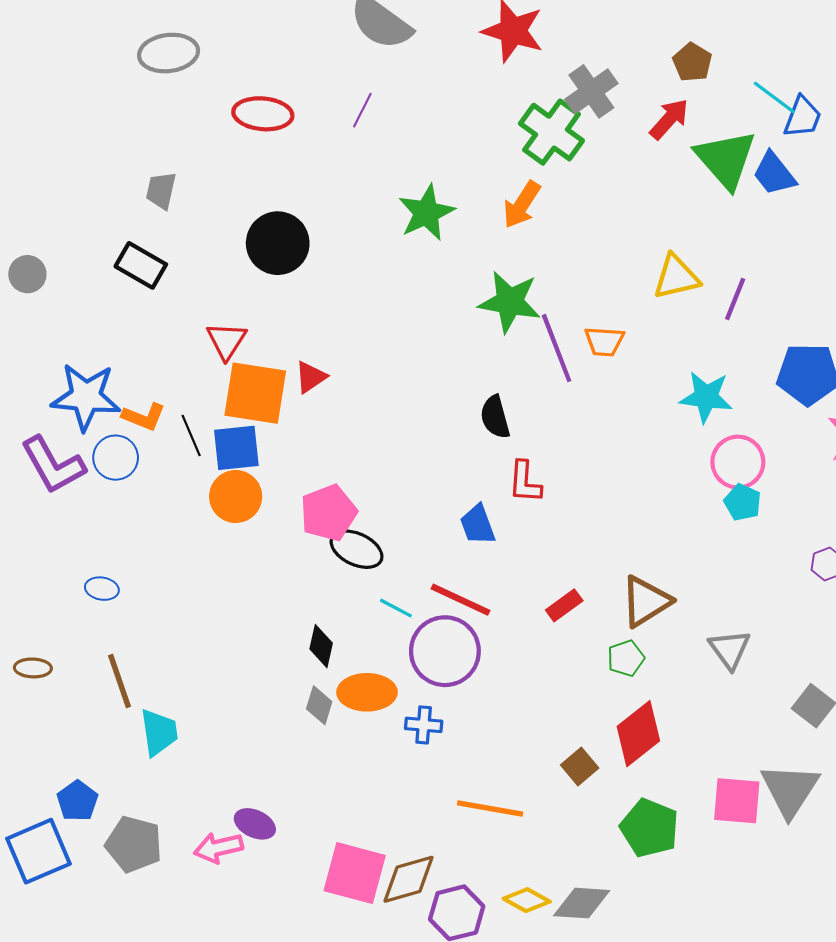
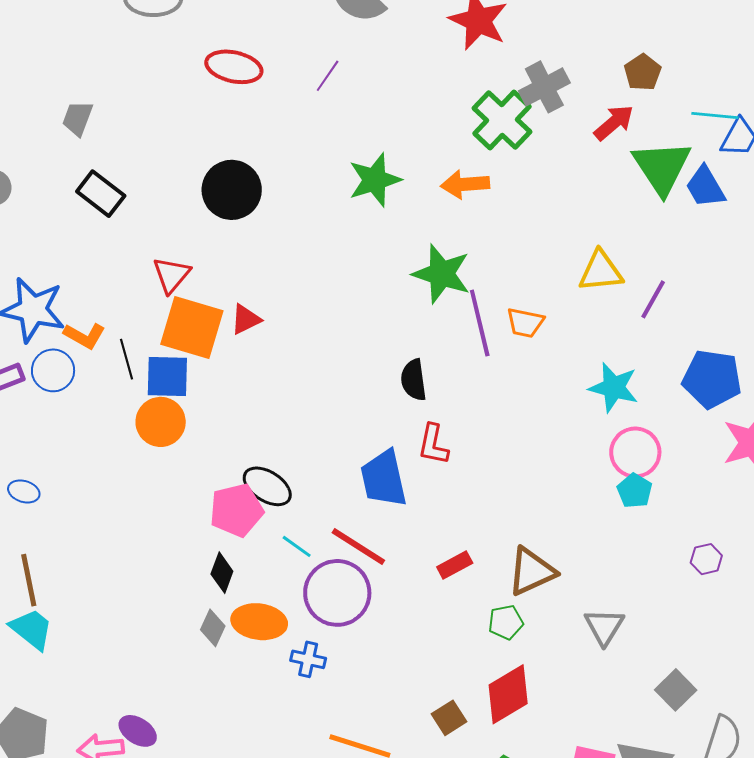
cyan line: (774, 97) -> (715, 116), turned -39
gray trapezoid: (161, 191) -> (78, 118), moved
orange arrow: (522, 205) -> (465, 184), turned 45
pink pentagon: (329, 513) -> (236, 510), moved
blue trapezoid: (478, 525) -> (384, 479), size x1.5
cyan trapezoid: (159, 732) -> (32, 629), moved, turned -51

